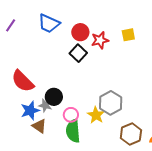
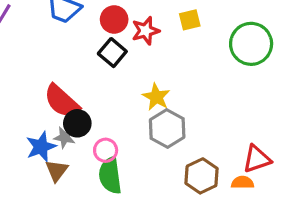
red semicircle: (23, 81) -> (62, 101), moved
yellow star: (96, 115) -> (156, 97), moved
brown triangle: (39, 126) -> (57, 170), turned 35

